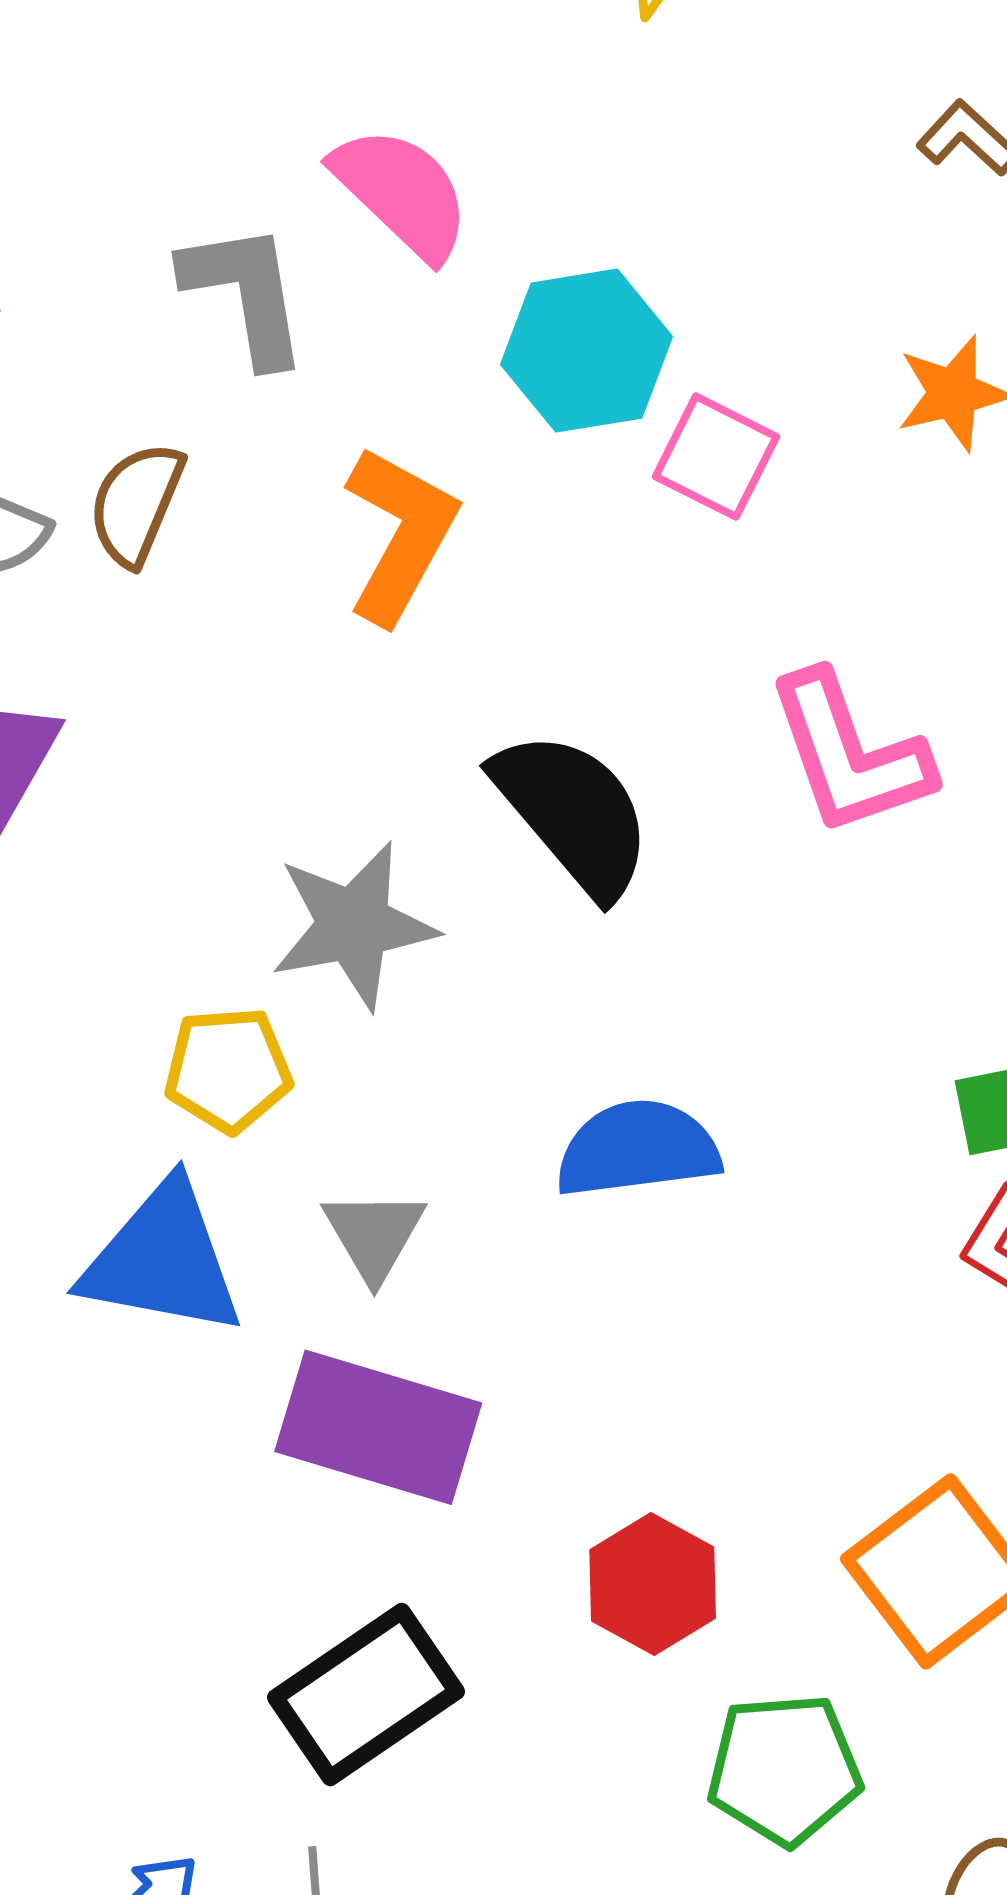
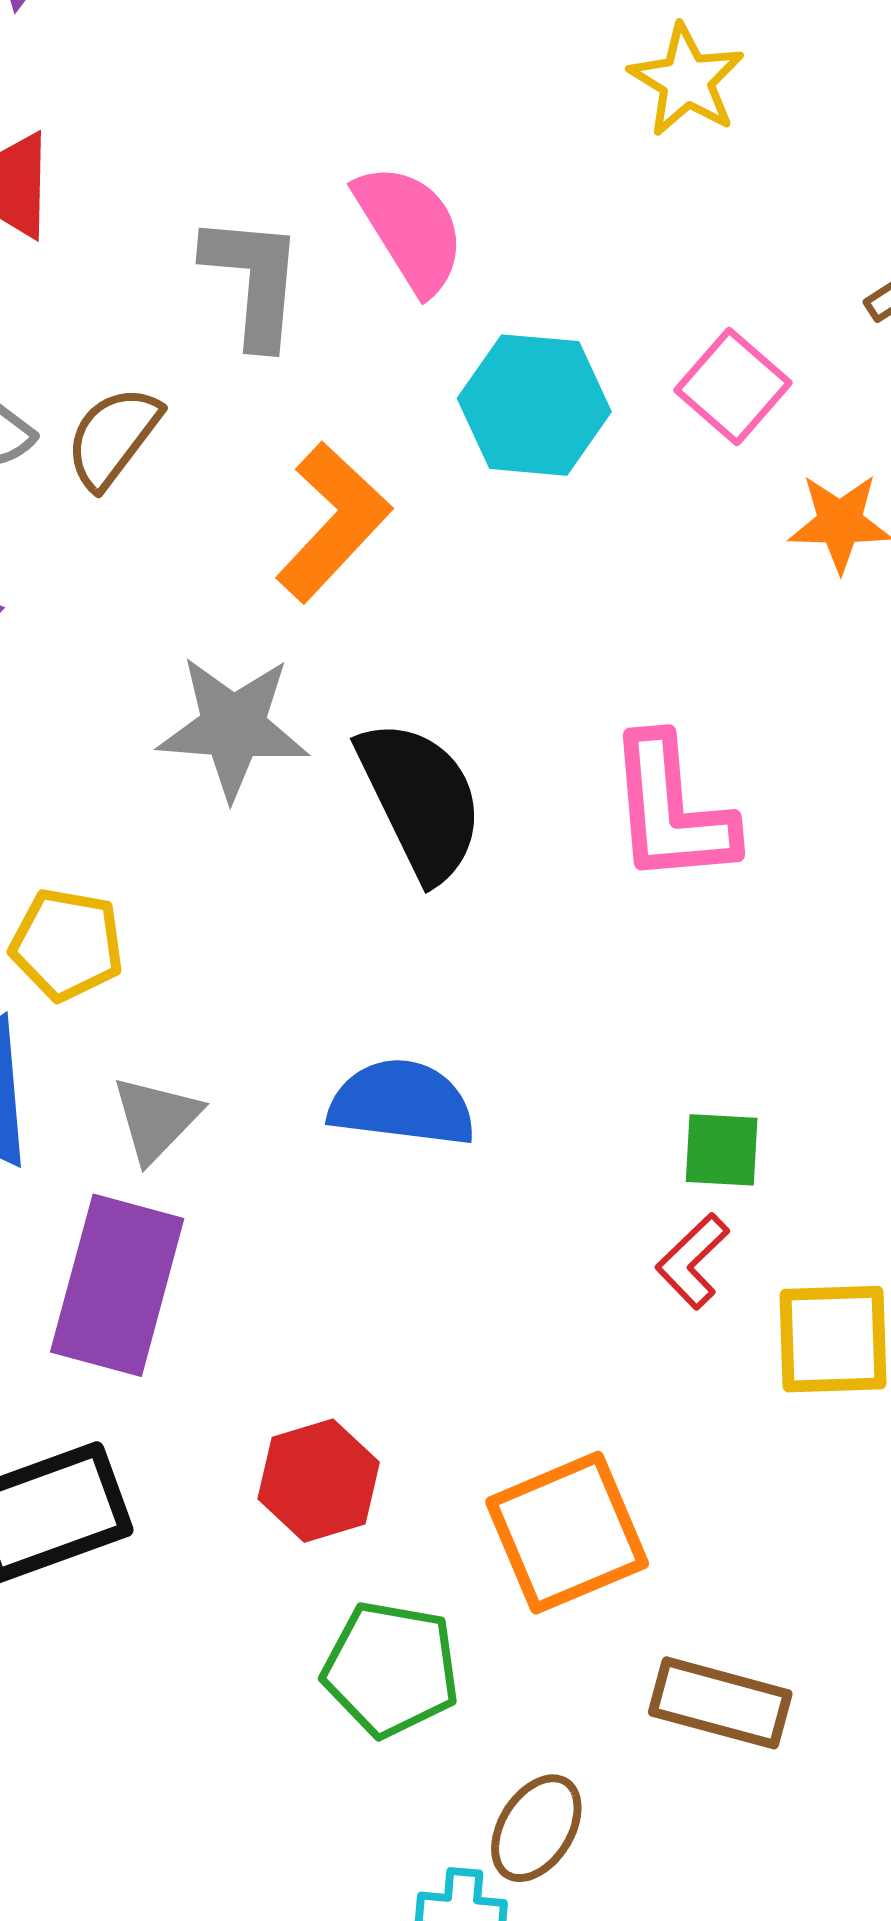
pink square: (716, 457) -> (733, 386), moved
gray star: (354, 925) -> (233, 727), moved
purple rectangle: (378, 1427) -> (117, 1285), turned 74

